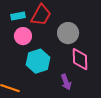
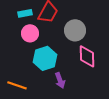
purple arrow: (66, 82) -> (60, 80), moved

